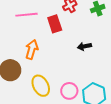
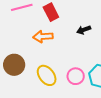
orange arrow: (32, 49) -> (43, 37), moved, turned -102

